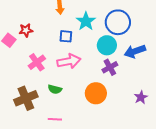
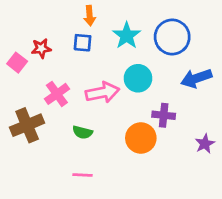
blue square: (66, 36) -> (83, 43), moved
cyan circle: (107, 45) -> (138, 78), moved
purple cross: (110, 67) -> (164, 115), moved, turned 35
brown cross: (26, 98) -> (27, 125), moved

